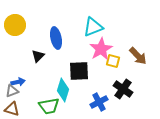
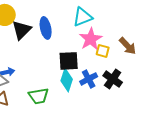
black triangle: (38, 56) -> (22, 30), moved, size x1.5
cyan diamond: (63, 90) -> (67, 80), moved
blue cross: (99, 102) -> (89, 79), moved

